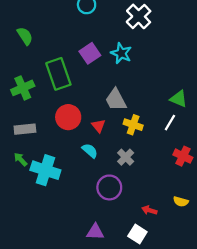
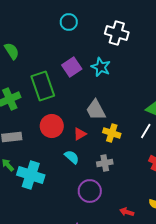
white cross: (139, 16) -> (117, 33), turned -30
red triangle: (98, 126) -> (80, 134), turned 40
gray cross: (126, 157) -> (105, 163), turned 35

